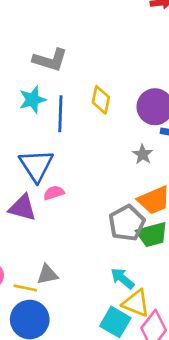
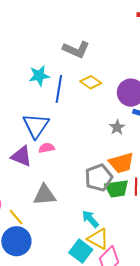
gray L-shape: (50, 60) -> (76, 49), moved
yellow diamond: (101, 100) -> (91, 82), turned -75
gray triangle: (47, 274) -> (45, 195), moved, size x1.4
yellow line: (25, 288) -> (16, 217), turned 30

